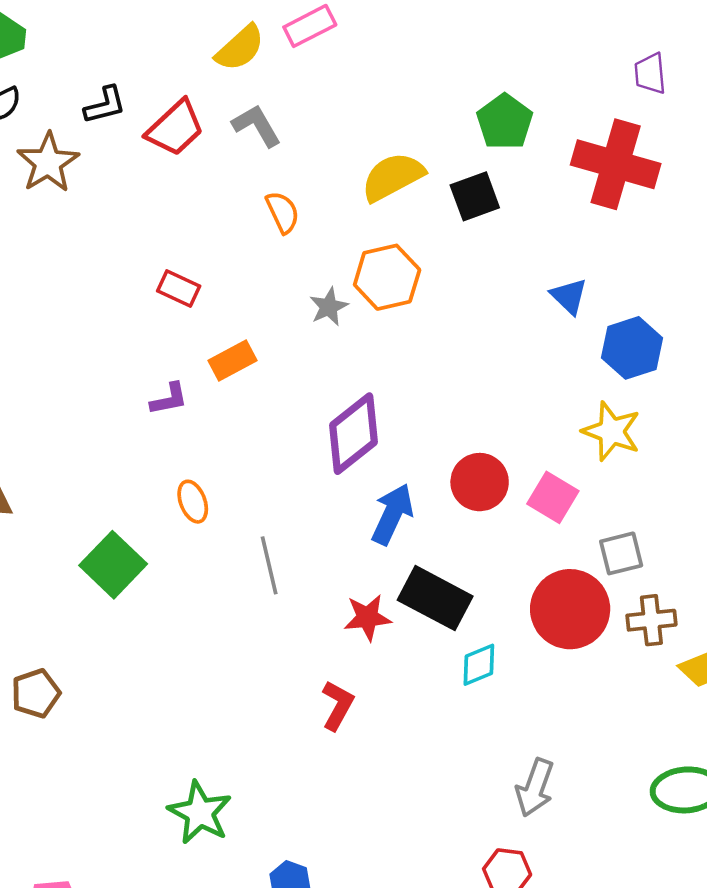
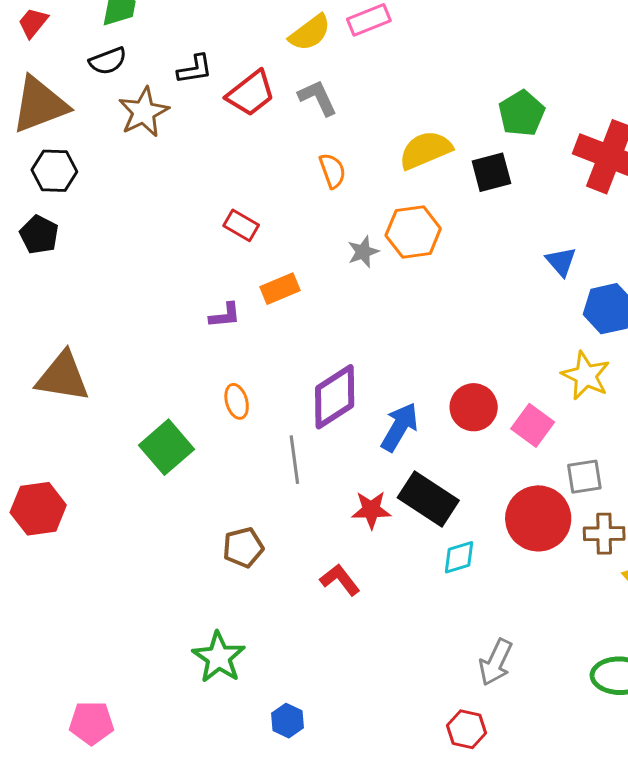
purple diamond: (353, 434) -> (335, 397), moved
brown pentagon: (36, 693) -> (243, 547), moved
red L-shape: (338, 705) -> (340, 580), turned -72

